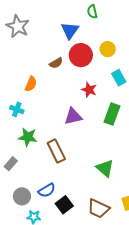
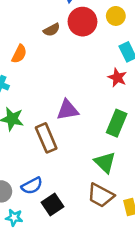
red star: (89, 90) -> (117, 78), moved
green rectangle: (112, 114) -> (117, 123), moved
purple triangle: (73, 116) -> (68, 110), moved
brown trapezoid: (98, 209) -> (101, 195), moved

